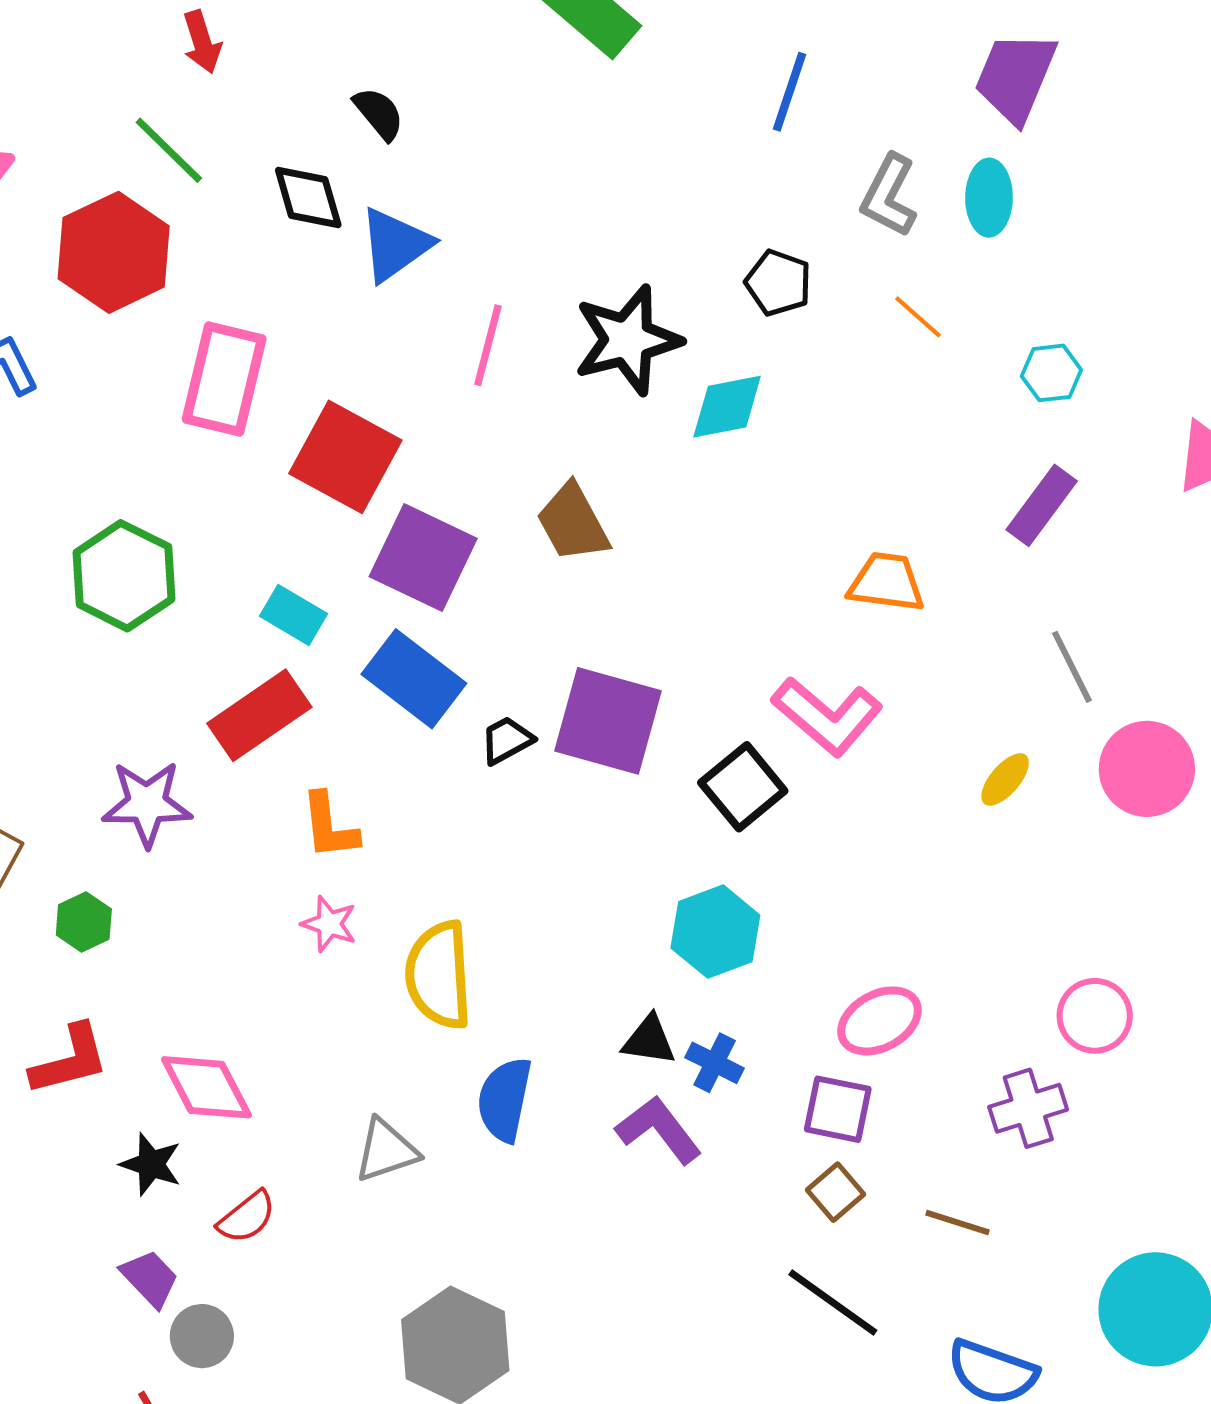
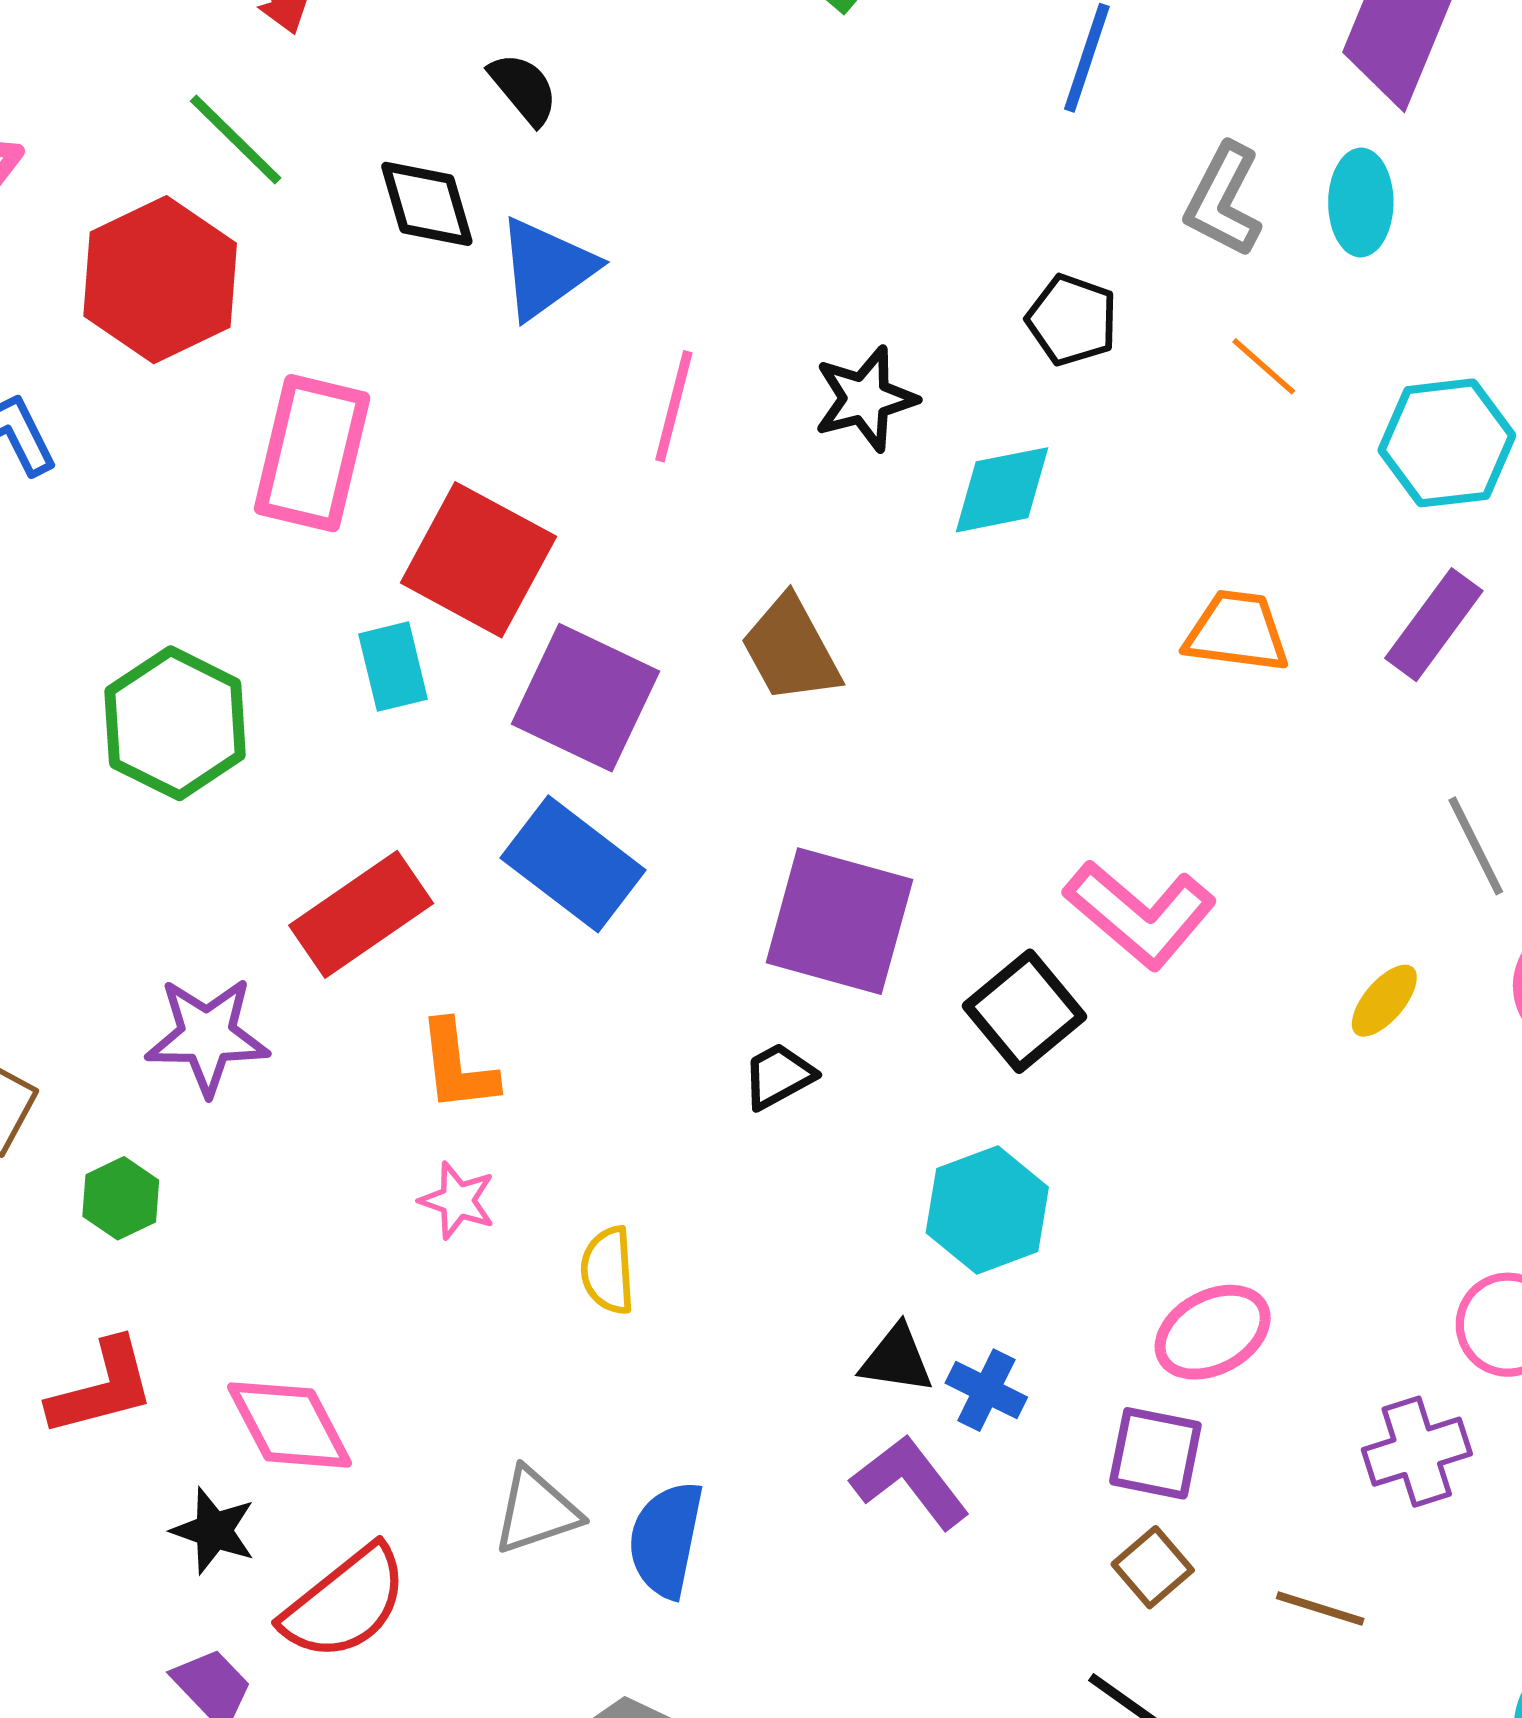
black star: (627, 340) -> (865, 399), size x0.7
cyan hexagon: (1051, 373) -> (1447, 443), size x1.6
orange trapezoid: (886, 582) -> (1237, 631), moved
cyan rectangle: (294, 615) -> (393, 667), moved, turned 46
black trapezoid: (507, 740) -> (778, 1076), moved
yellow semicircle: (439, 975) -> (608, 1270), size x0.6
blue semicircle: (505, 1100) -> (666, 1539), moved
red semicircle: (247, 1217) -> (345, 1603), size x1.6

